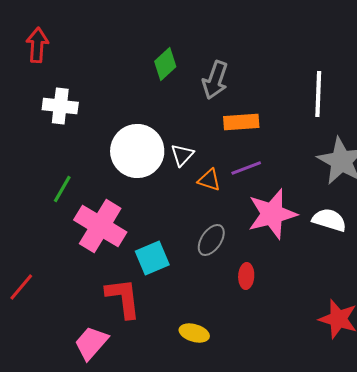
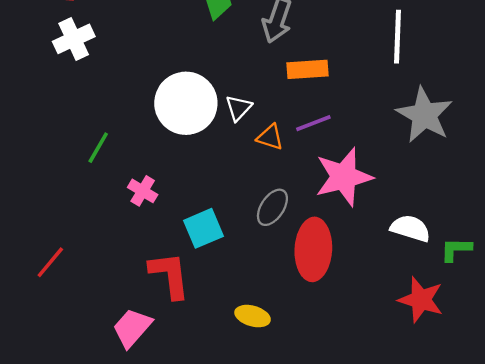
white cross: (60, 106) -> (74, 39), moved, turned -32
white semicircle: (329, 220) -> (410, 228), moved
pink cross: (100, 226) -> (143, 191), size x0.5
red ellipse: (246, 276) -> (313, 249), size x2.0

